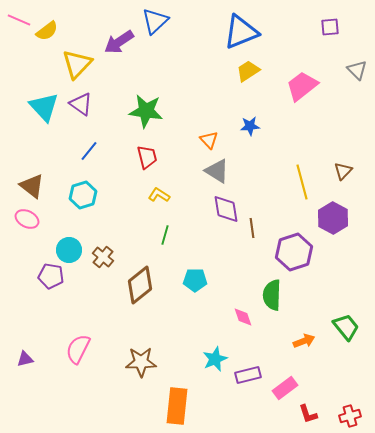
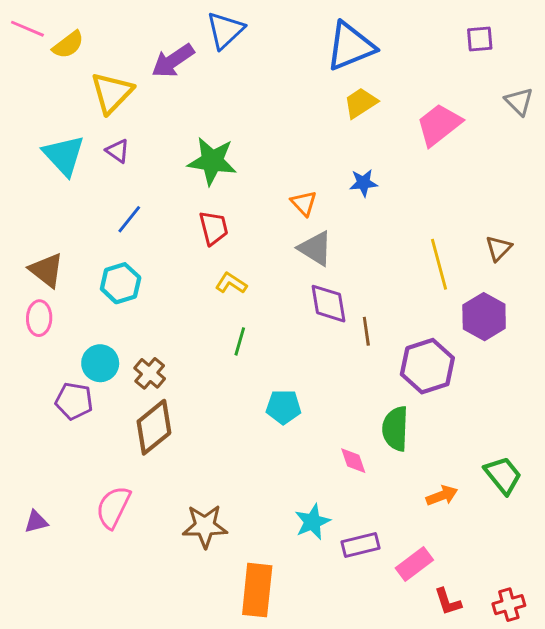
purple triangle: (81, 104) -> (118, 151), size x0.7
pink ellipse: (27, 219) -> (39, 318), turned 65
brown diamond: (140, 285) -> (154, 427), moved

